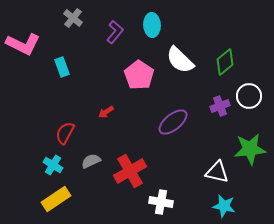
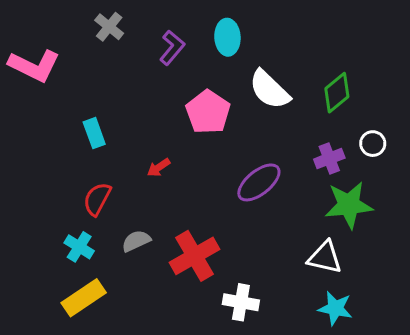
cyan rectangle: (62, 67) -> (94, 133), moved
white circle: (249, 96) -> (373, 144), size x0.7
green star: (250, 149) -> (349, 205), moved

